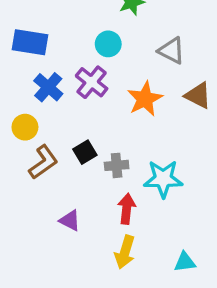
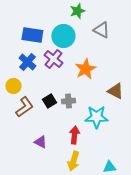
blue rectangle: (30, 42) -> (32, 35), moved
cyan circle: (108, 44) -> (63, 36), size x1.5
gray triangle: (171, 51) -> (101, 30), moved
brown triangle: (198, 96) -> (115, 91), moved
gray cross: (117, 165) -> (68, 101), moved

